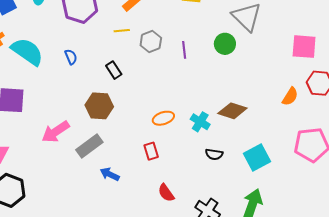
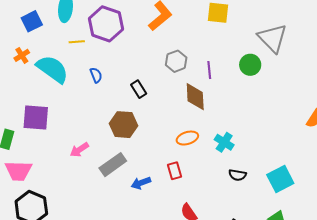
yellow line: (122, 31) -> (77, 42), moved
brown diamond: (232, 111) -> (195, 97), moved, turned 68
pink arrow: (56, 132) -> (79, 150), size x0.7
blue arrow: (110, 174) -> (141, 183), moved, turned -48

